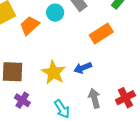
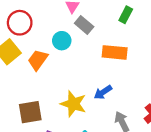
orange rectangle: (101, 34) -> (115, 52), turned 50

